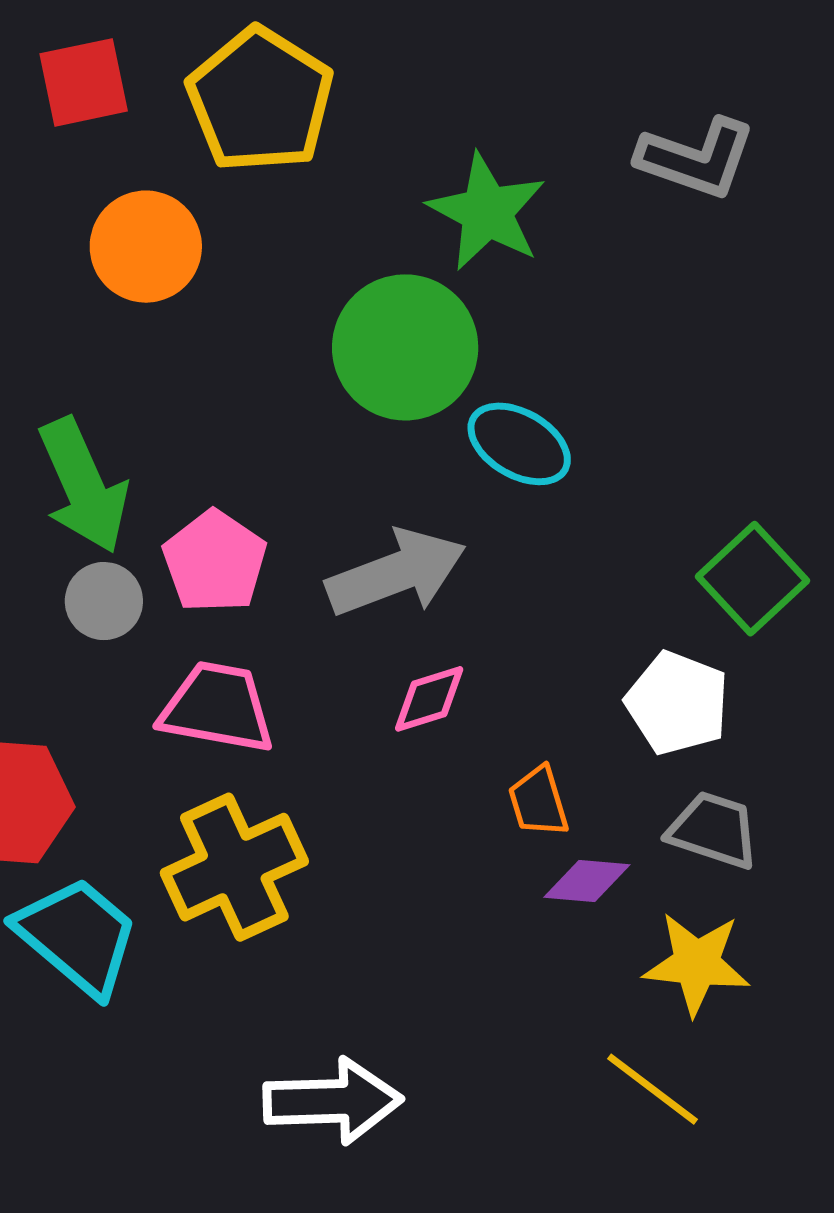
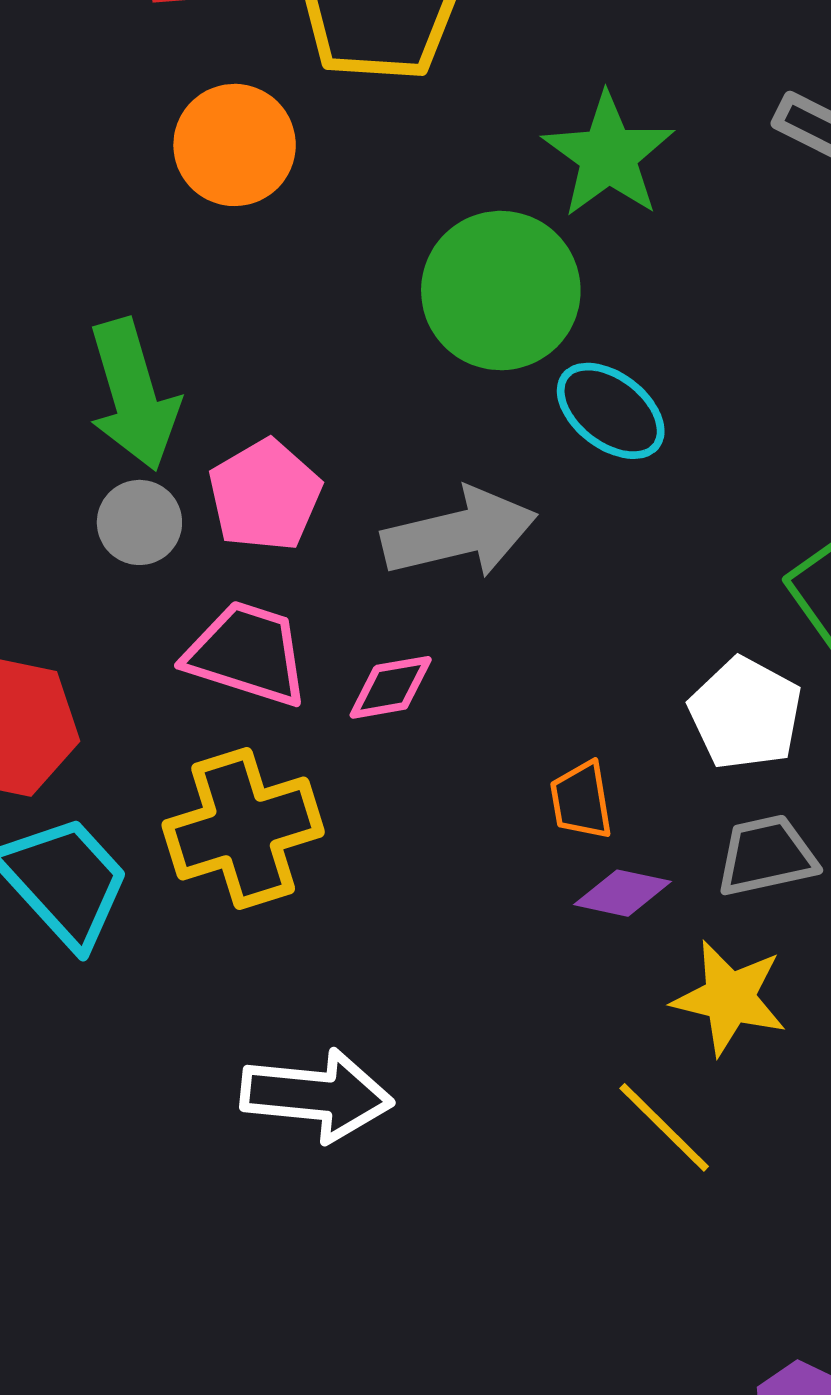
pink diamond: (429, 699) -> (391, 687), moved
gray trapezoid: (713, 830) -> (766, 856), turned -38

